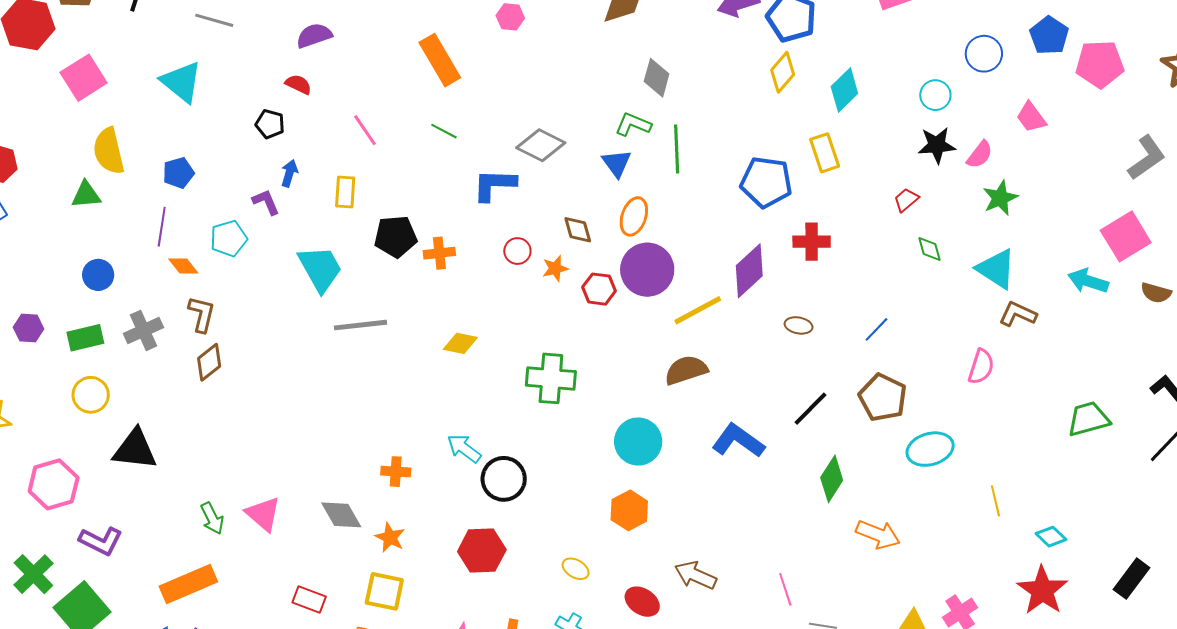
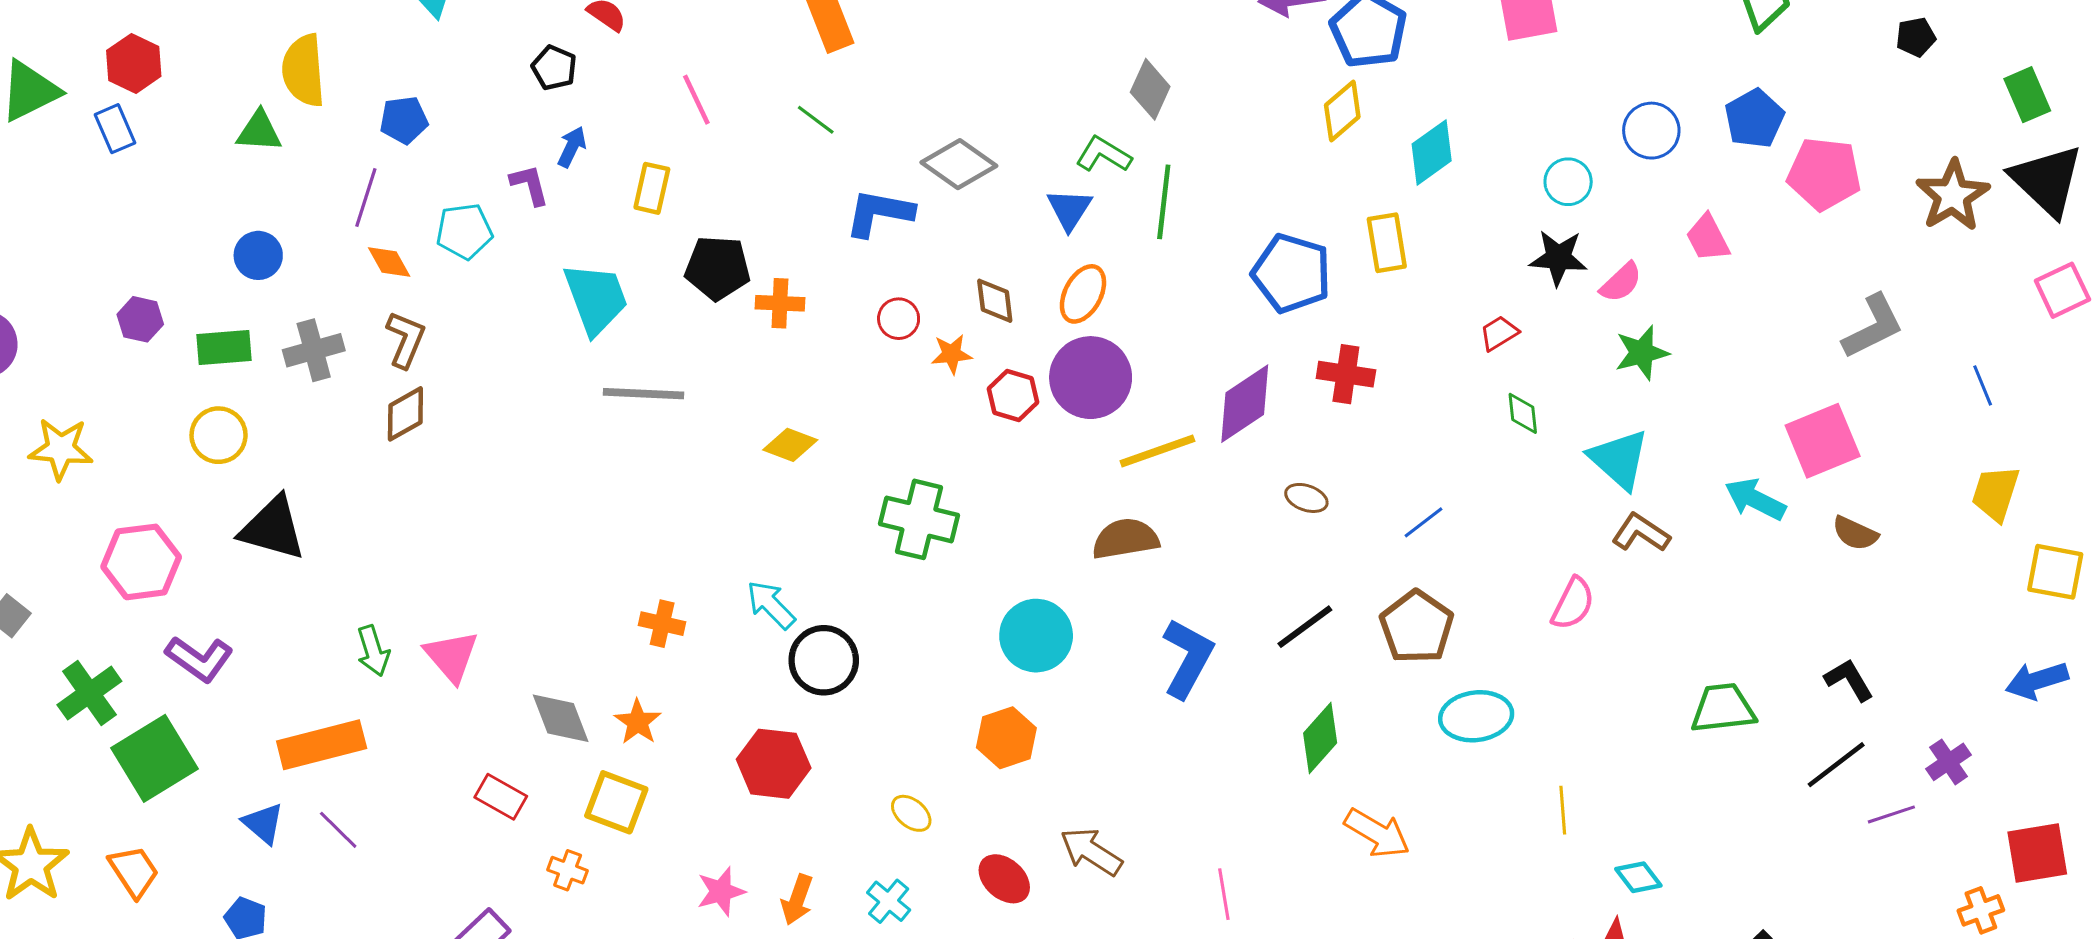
blue L-shape: (738, 441) -> (1188, 658), turned 74
gray diamond: (341, 515) -> (561, 718), moved

